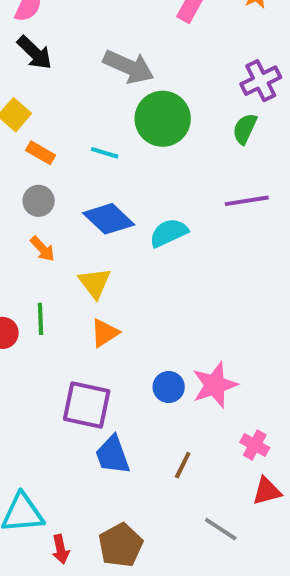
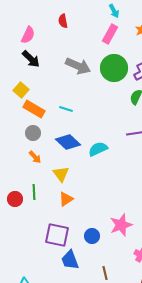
green circle: (163, 119) -> (114, 68), moved
orange rectangle: (41, 153) -> (34, 109), size x1.5
blue circle: (169, 387) -> (92, 236), moved
brown line: (183, 465) -> (105, 273), moved, turned -40

